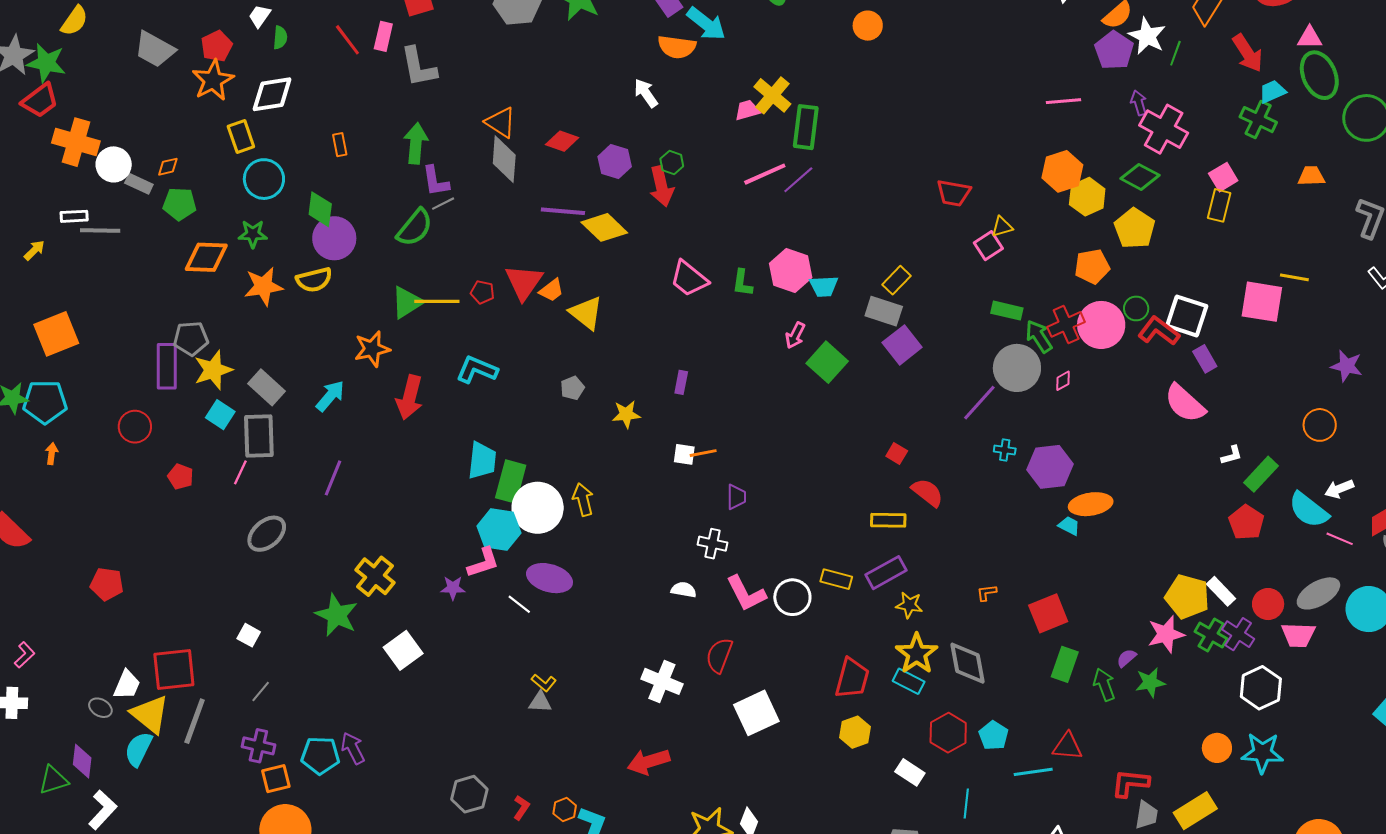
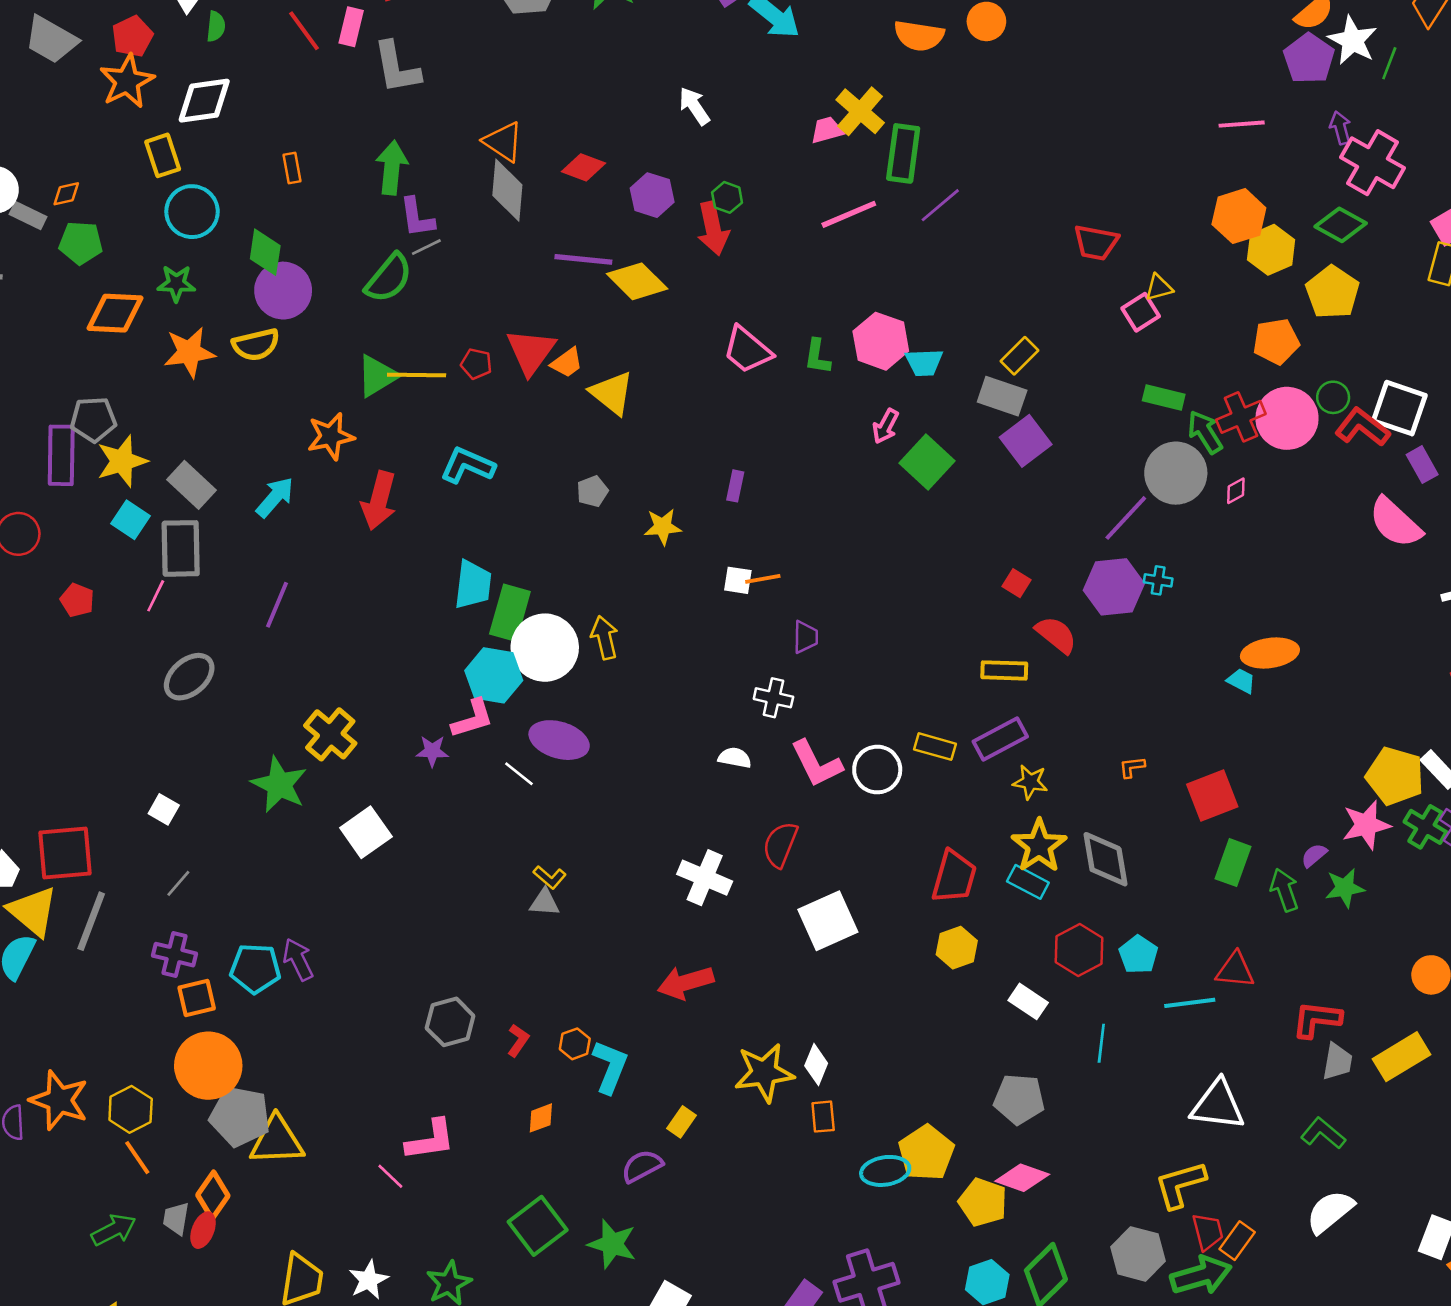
orange semicircle: (677, 47) -> (919, 36), moved
purple line: (798, 180) -> (940, 205), moved
purple hexagon: (1050, 467) -> (1114, 587), moved

